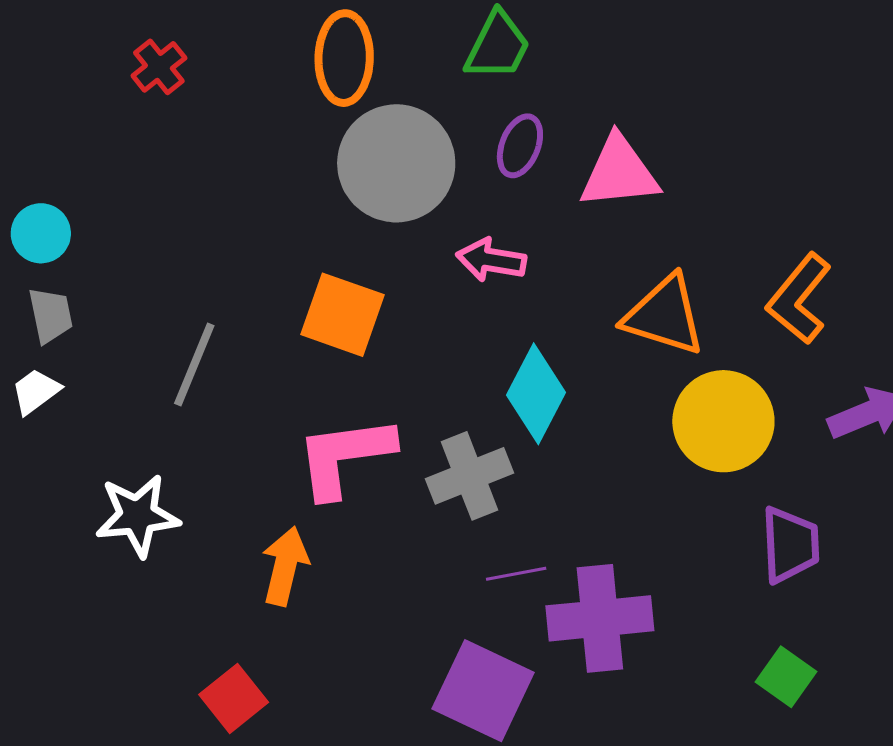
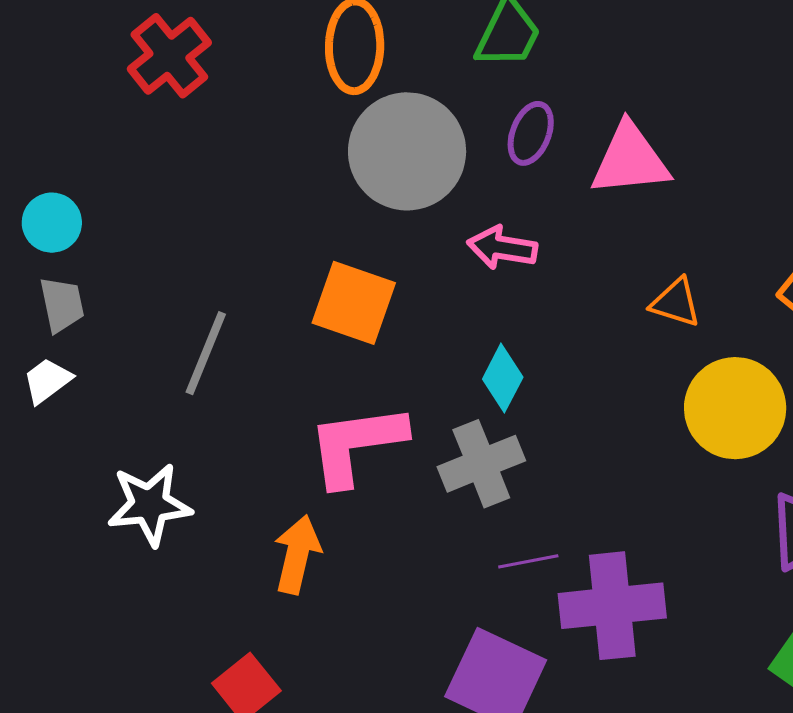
red cross: (159, 67) -> (169, 56), size x1.5
orange triangle: (664, 315) -> (676, 302), size x0.6
cyan diamond: (536, 394) -> (503, 378), moved, size x0.7

